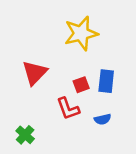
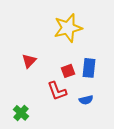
red triangle: (35, 73) -> (29, 61), size x0.7

